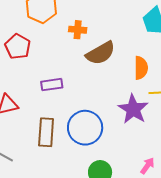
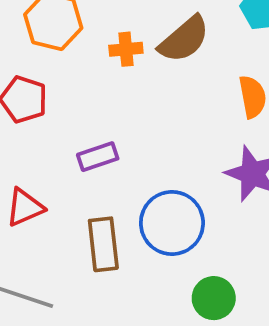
brown semicircle: (101, 53) -> (184, 39), moved

